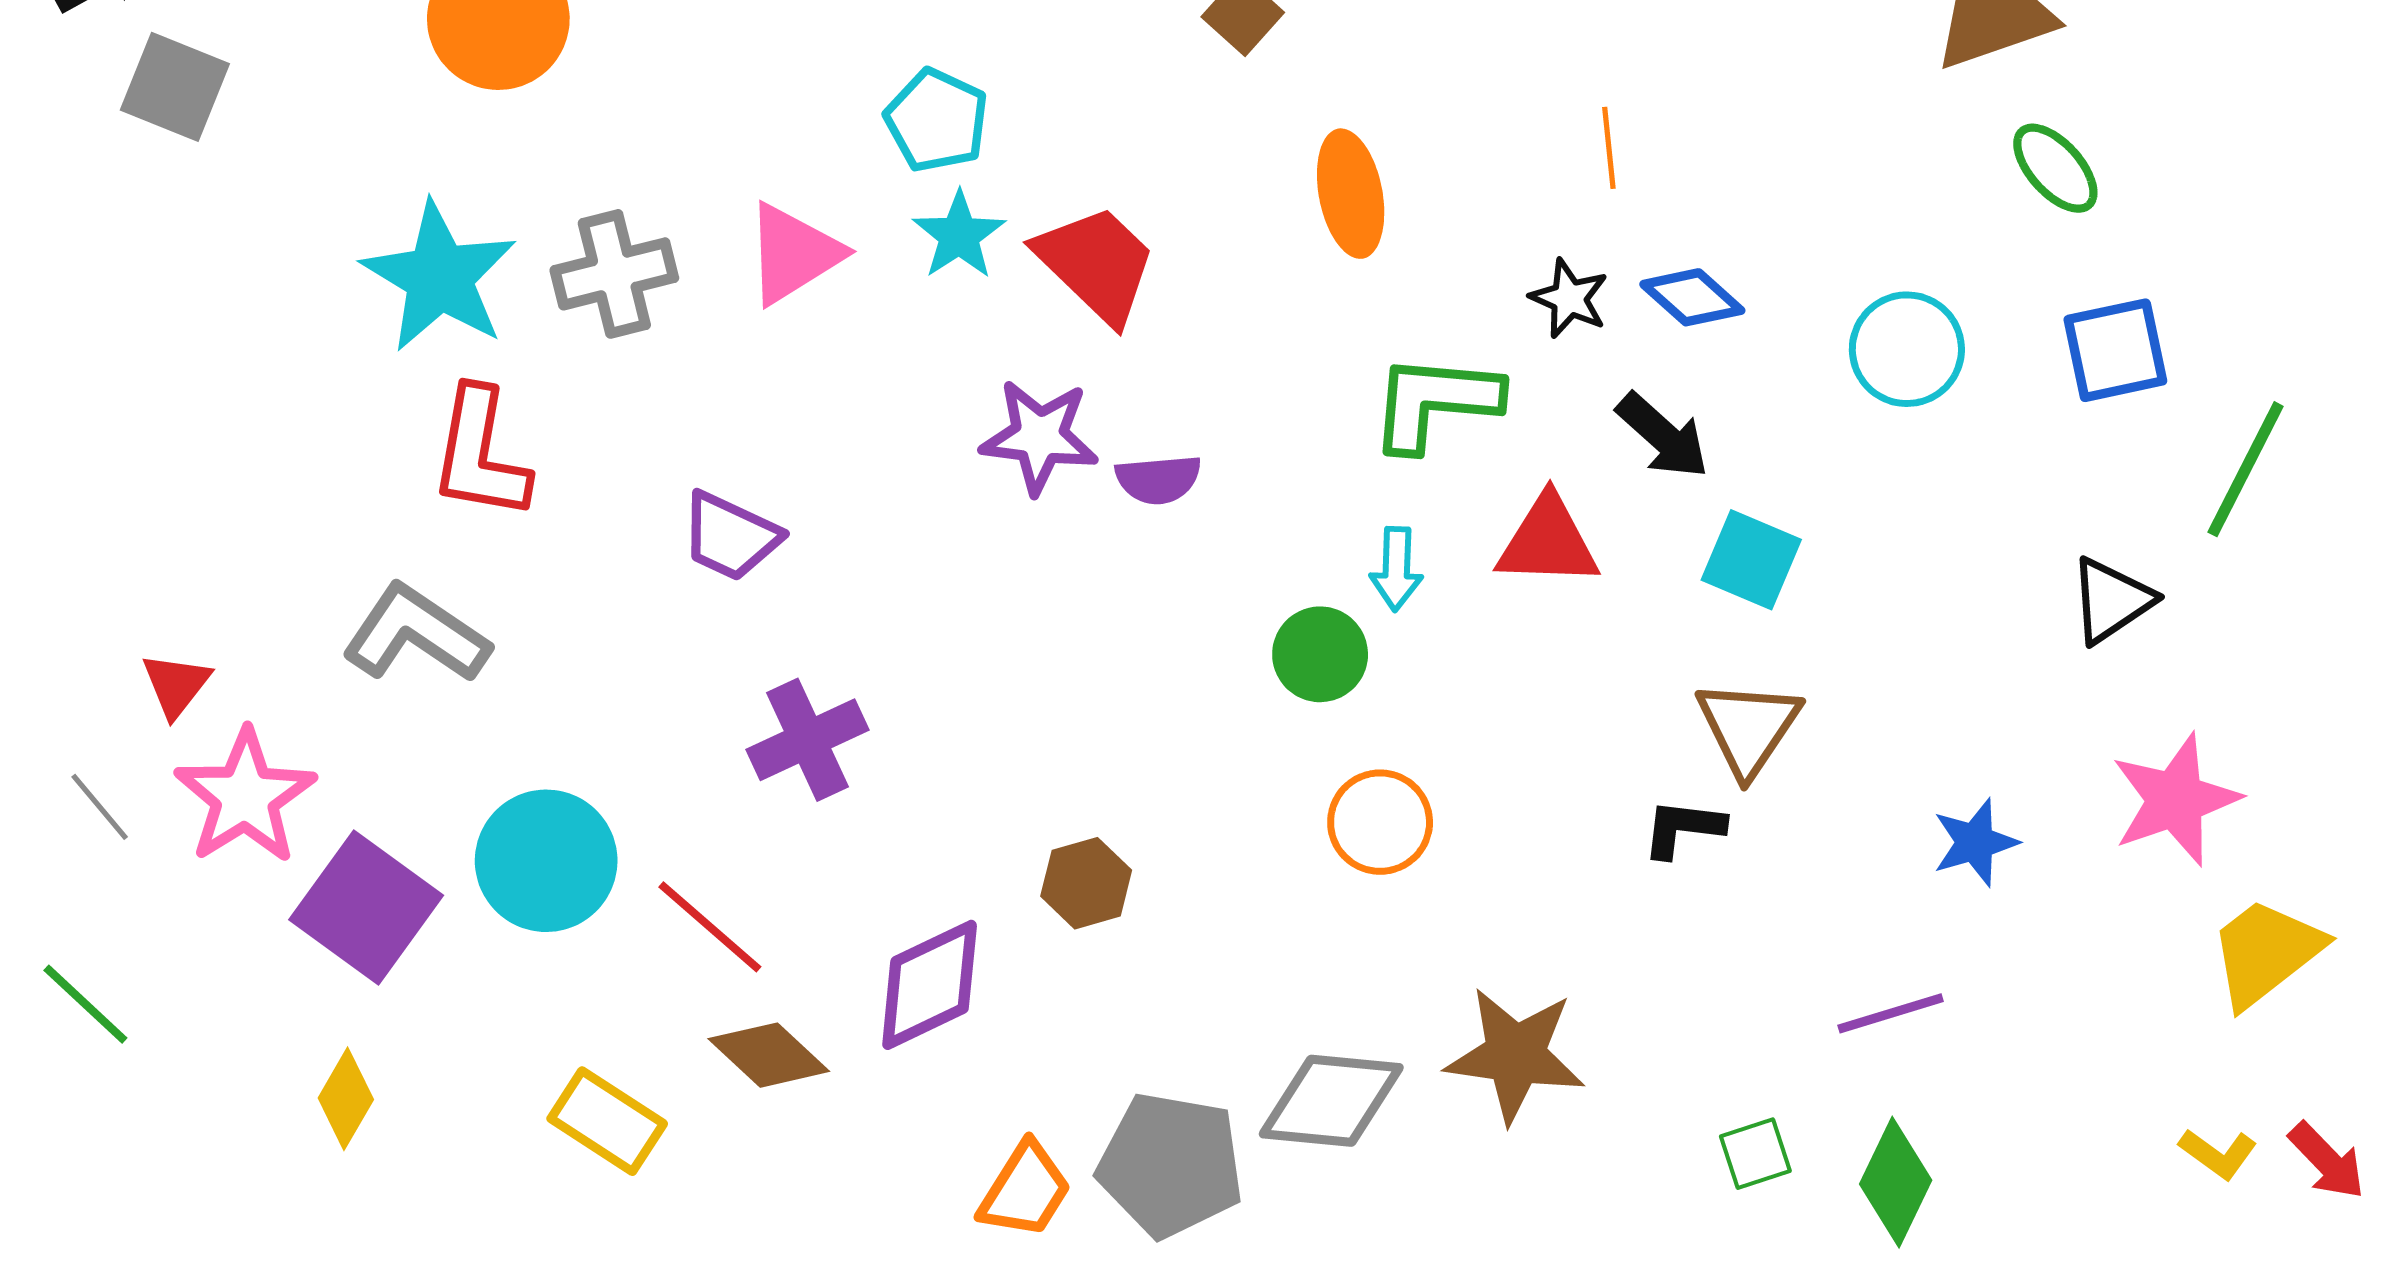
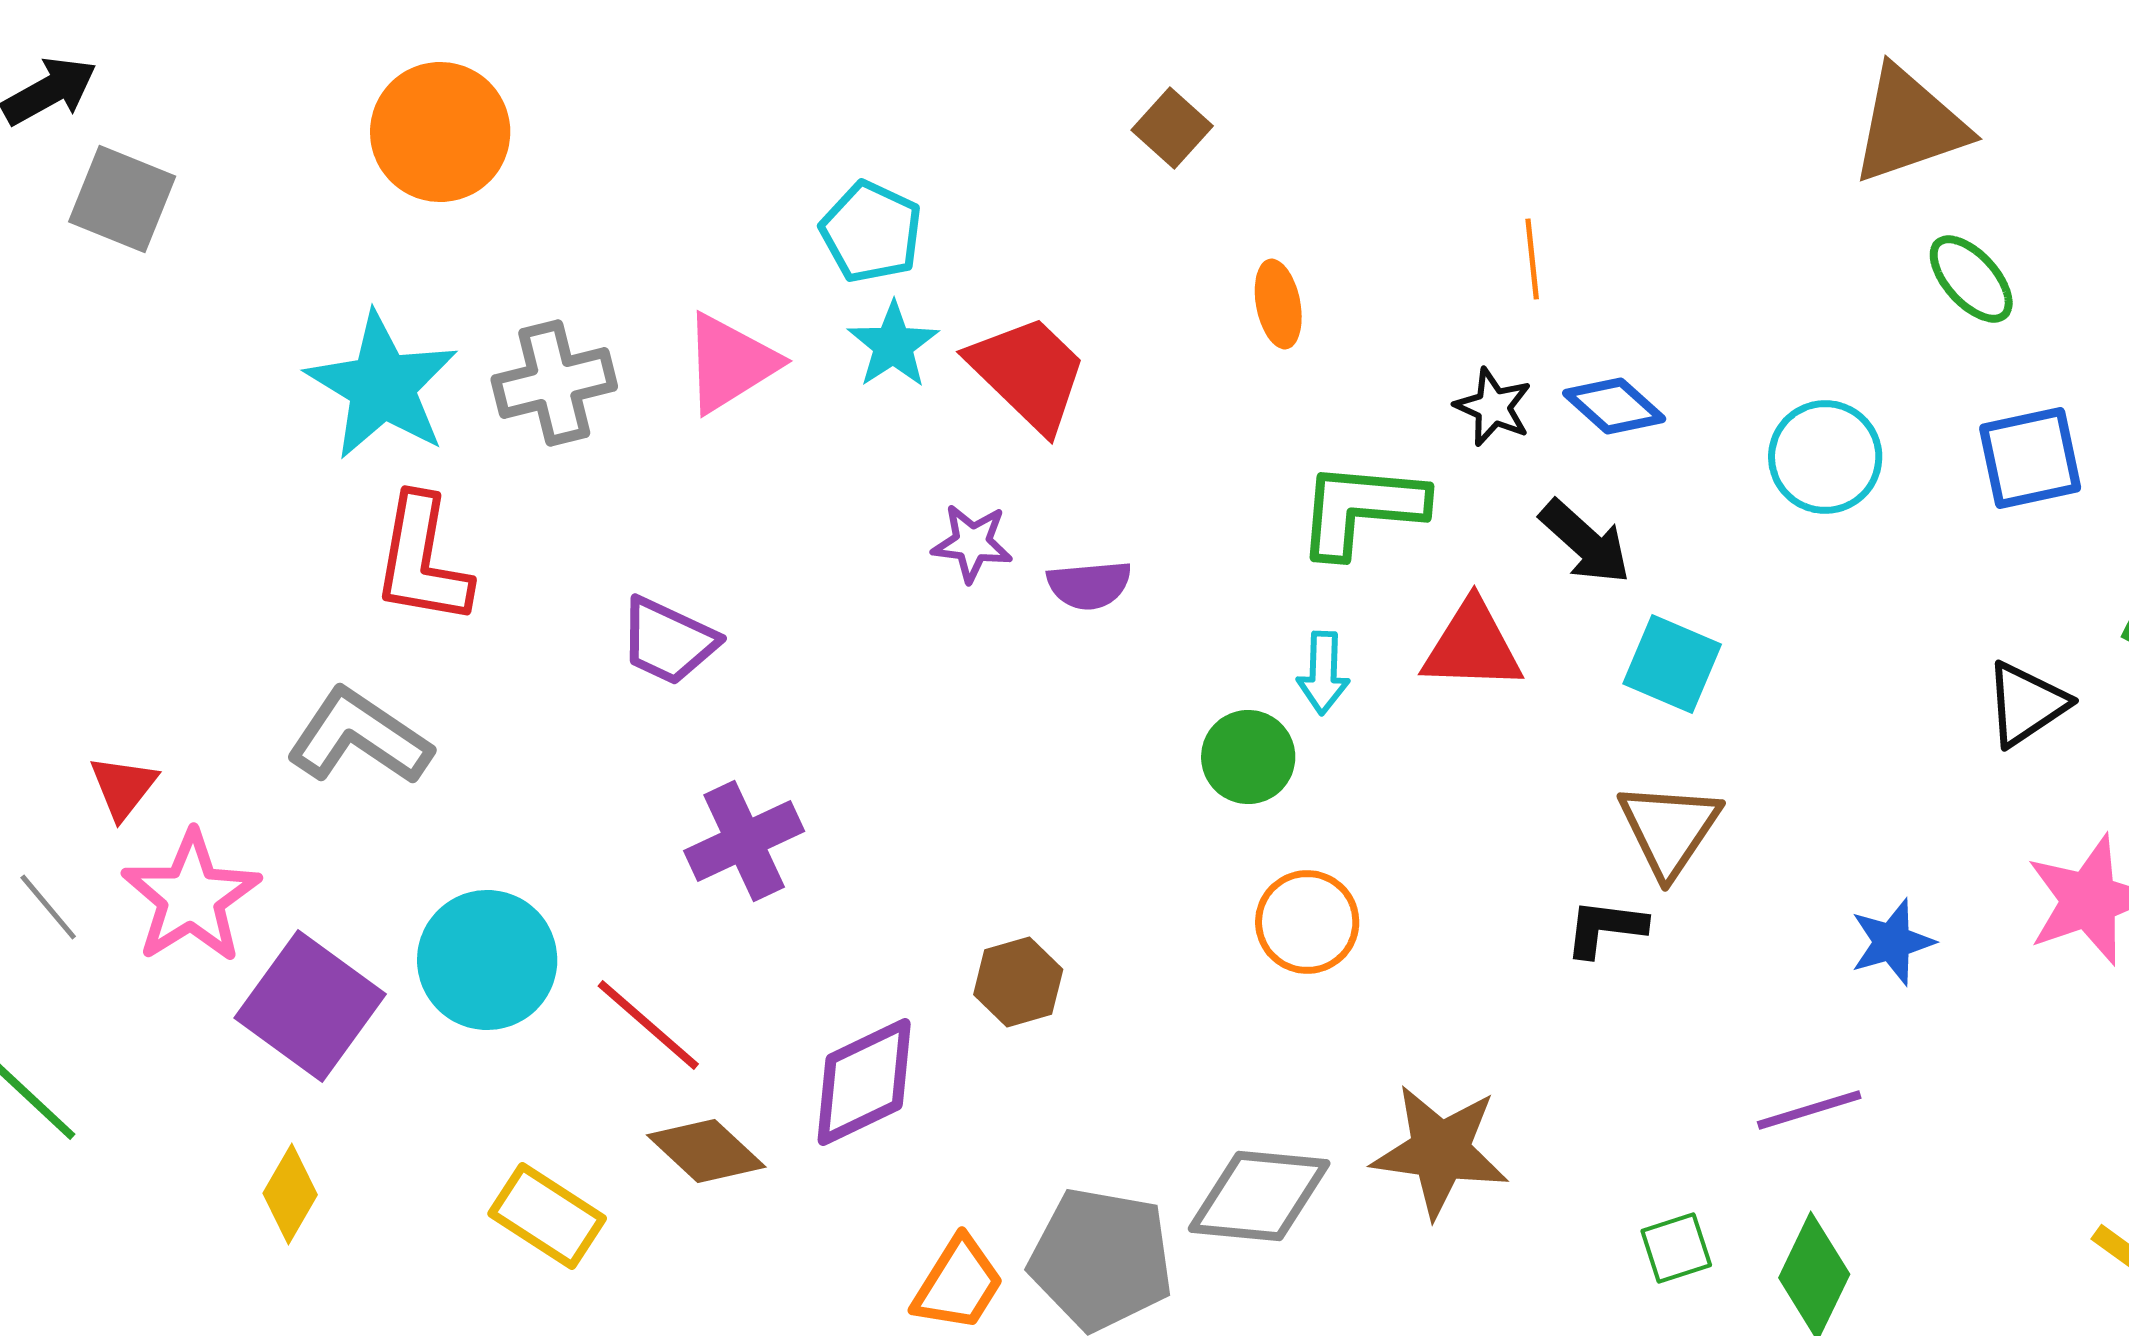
orange ellipse: (1351, 194) -> (1278, 304), size x0.7
purple star: (1039, 437) -> (972, 543), size x0.7

